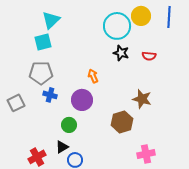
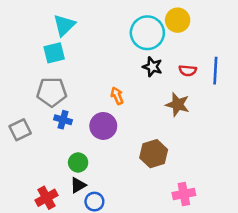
blue line: (169, 17) -> (215, 71), moved
brown star: (142, 99) -> (178, 105), moved
green circle: (69, 125) -> (78, 163), moved

